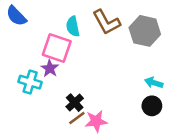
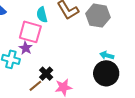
black circle: (152, 106) -> (106, 73), size x1.6
brown line: (77, 118) -> (35, 86), moved

